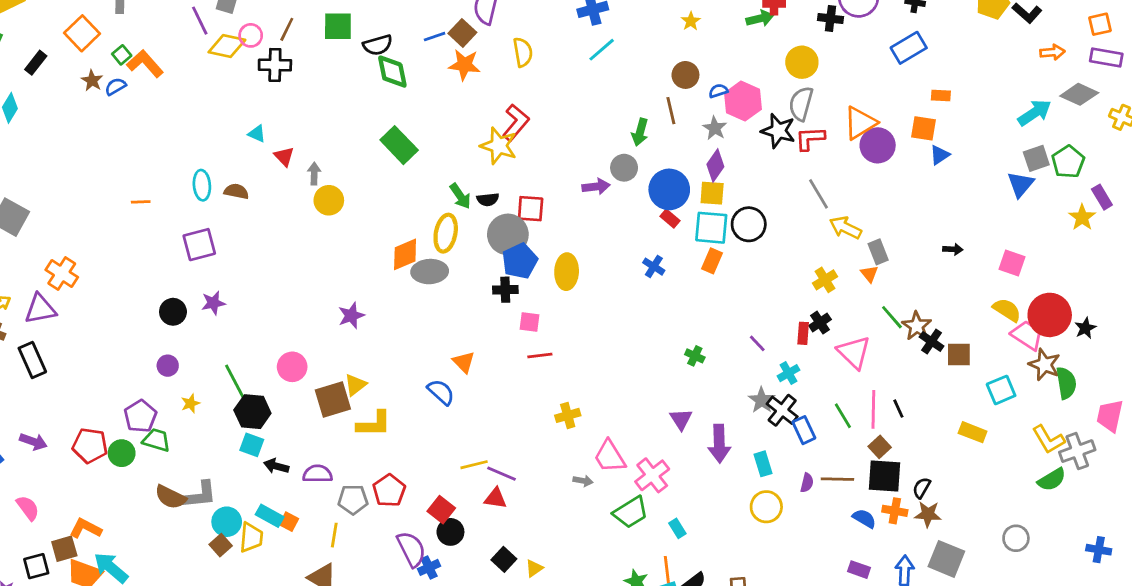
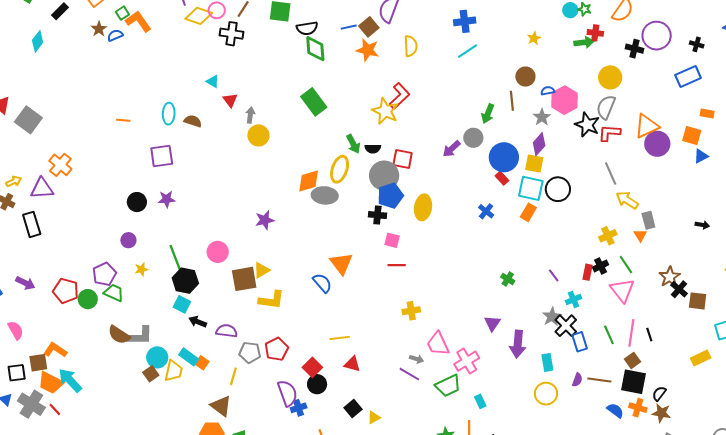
purple arrow: (596, 186) -> (452, 149), turned 138
green line: (892, 317) -> (626, 265), moved
orange triangle: (464, 362) -> (341, 263), size x1.4
yellow rectangle: (973, 432) -> (701, 358), turned -54
purple line: (501, 474) -> (409, 374), moved

